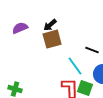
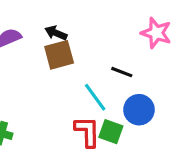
black arrow: (50, 25) -> (56, 33), turned 64

